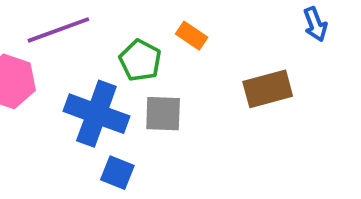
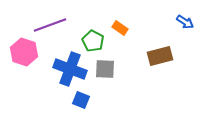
blue arrow: (315, 24) -> (185, 22), turned -36

